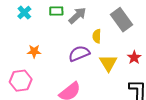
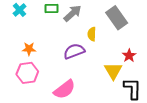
yellow triangle: (108, 63) -> (113, 71), moved
pink hexagon: (21, 81) -> (27, 73), moved

